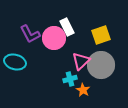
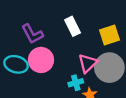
pink circle: (54, 38) -> (41, 60), moved

